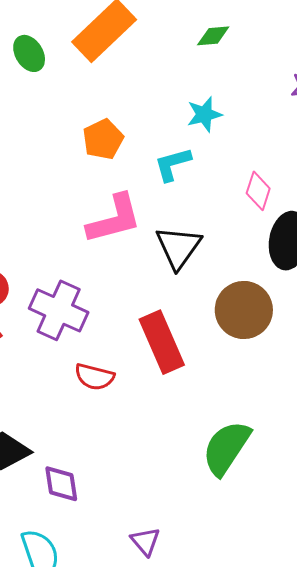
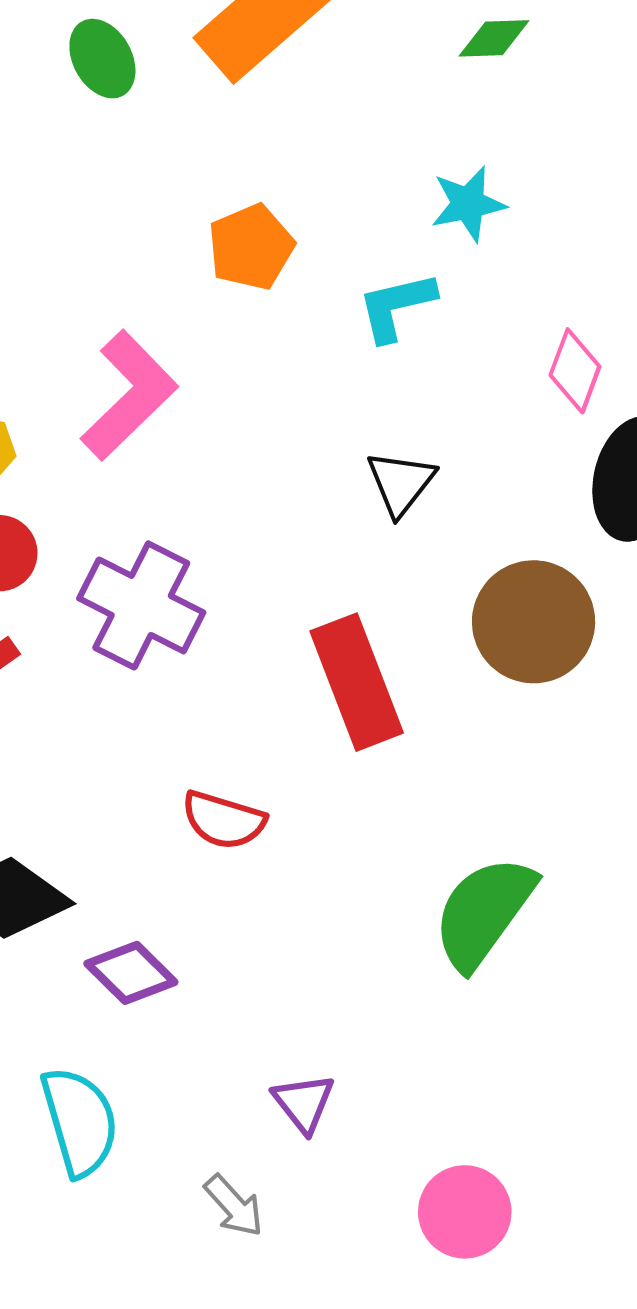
pink L-shape: (114, 219) -> (129, 395), moved, turned -32
black triangle: (178, 247) -> (401, 483), size x0.7
red semicircle: (94, 377) -> (224, 820), moved
purple diamond: (61, 484) -> (131, 973), turned -39

